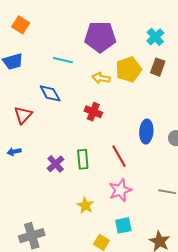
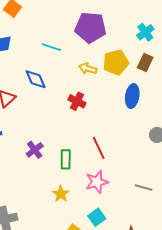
blue ellipse: (146, 132) -> (132, 96), moved
green rectangle: (83, 159) -> (66, 159), moved
cyan square: (123, 225) -> (97, 217), turned -30

